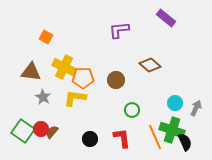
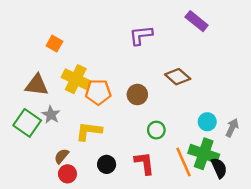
yellow L-shape: (75, 98) -> (89, 131), moved
red circle: (41, 129) -> (67, 174), moved
green square: (23, 131) -> (27, 123), moved

